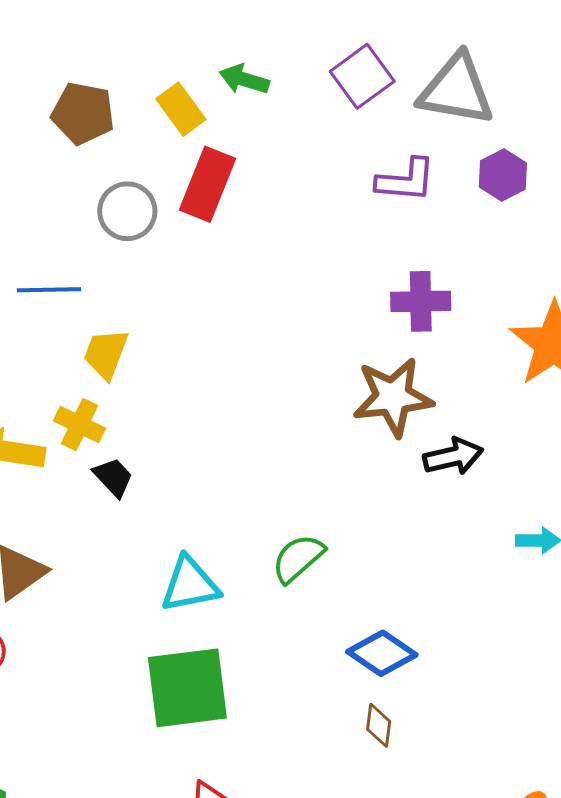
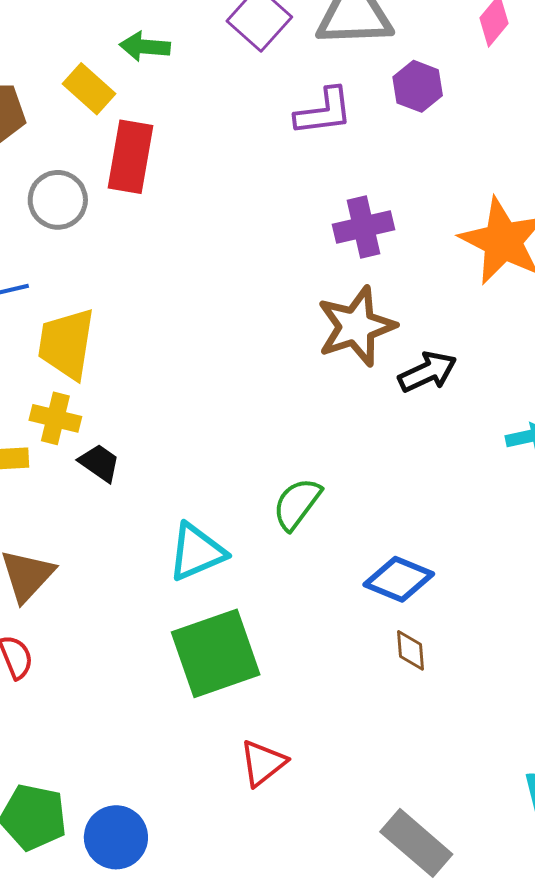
yellow trapezoid: (106, 354) -> (66, 344), size x1.4

